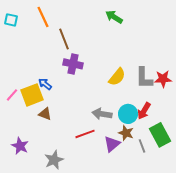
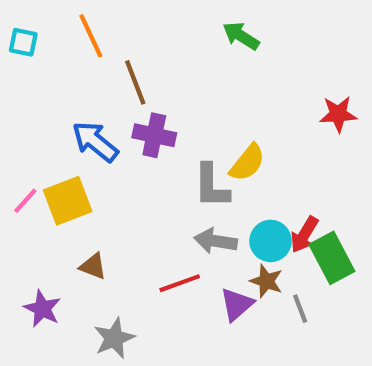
gray L-shape: (144, 78) -> (211, 186), moved
red star: (163, 79) -> (338, 114), moved
blue arrow: (45, 84) -> (95, 142), moved, size x1.6
brown triangle: (45, 114) -> (93, 266), moved
green rectangle: (160, 135) -> (332, 258), moved

